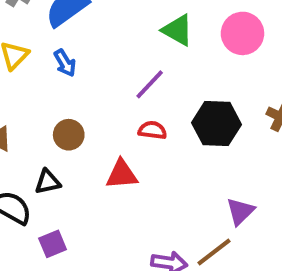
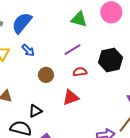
purple line: (150, 84) -> (72, 50), turned 30
brown circle: (69, 135) -> (46, 75), moved

